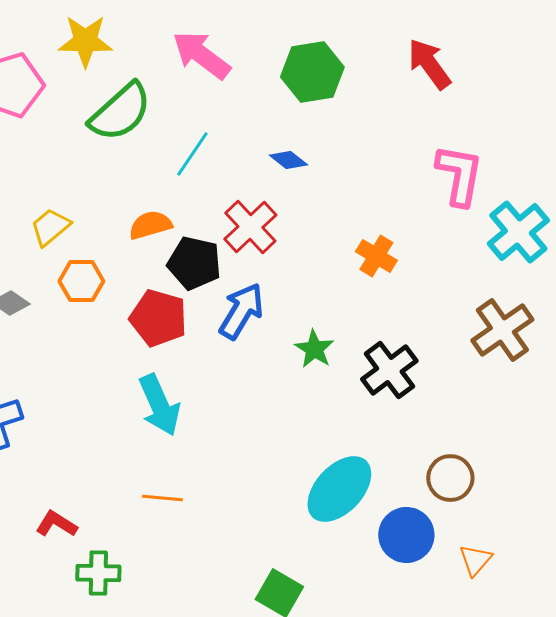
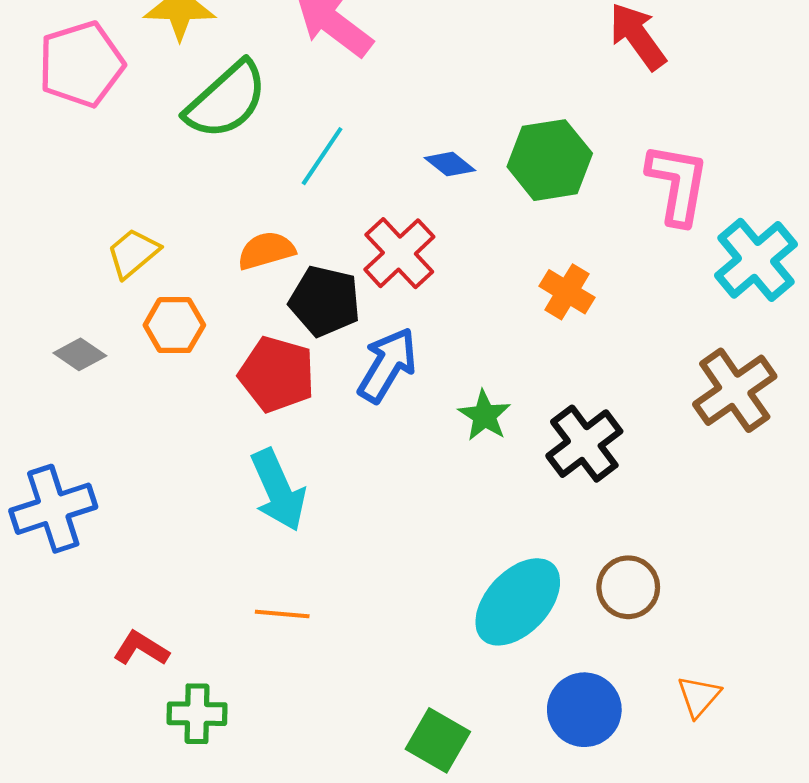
green hexagon: (312, 72) -> (550, 160), moved
brown circle: (450, 478) -> (628, 587), moved
blue circle: (406, 535) -> (584, 710), moved

